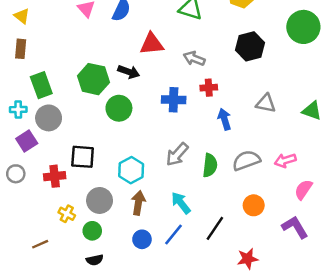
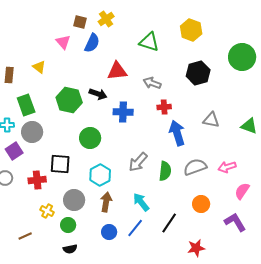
yellow triangle: (22, 16) -> (39, 67), moved
blue cross: (174, 100) -> (123, 112), moved
green circle: (119, 108) -> (90, 138), moved
blue arrow: (225, 119) -> (177, 133), size x1.4

